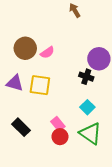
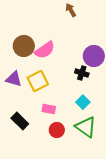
pink semicircle: (47, 52) -> (45, 50), size x1.5
yellow square: (40, 85) -> (38, 81), turned -35
pink rectangle: (58, 124) -> (49, 109), moved, turned -40

